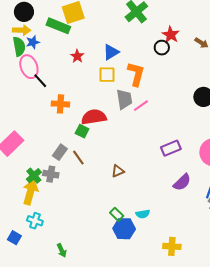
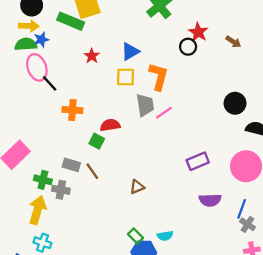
green semicircle: (19, 46) -> (26, 44), turned -84
red semicircle: (94, 117) -> (110, 125), size x0.7
gray rectangle: (60, 152) -> (71, 165), turned 70
green cross: (34, 176) -> (43, 180), moved, turned -35
purple semicircle: (182, 182) -> (210, 200), turned 42

